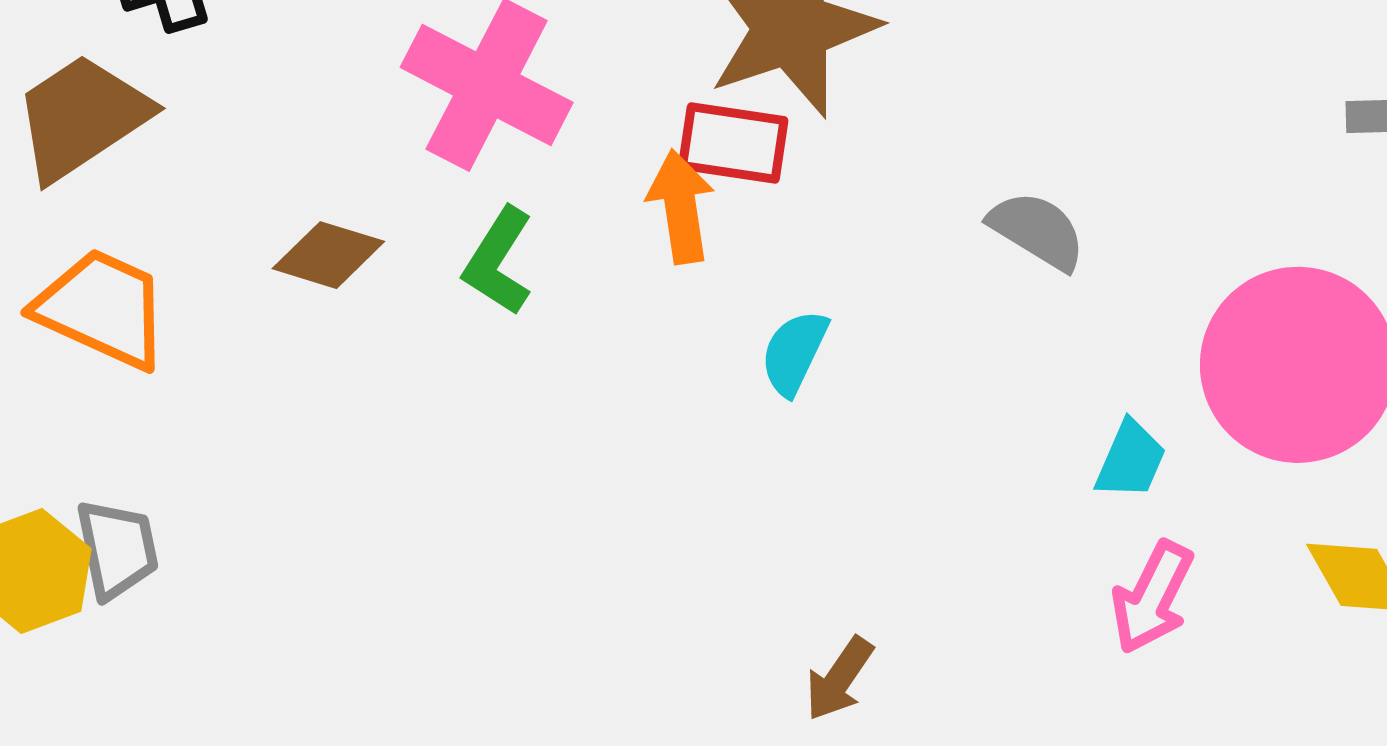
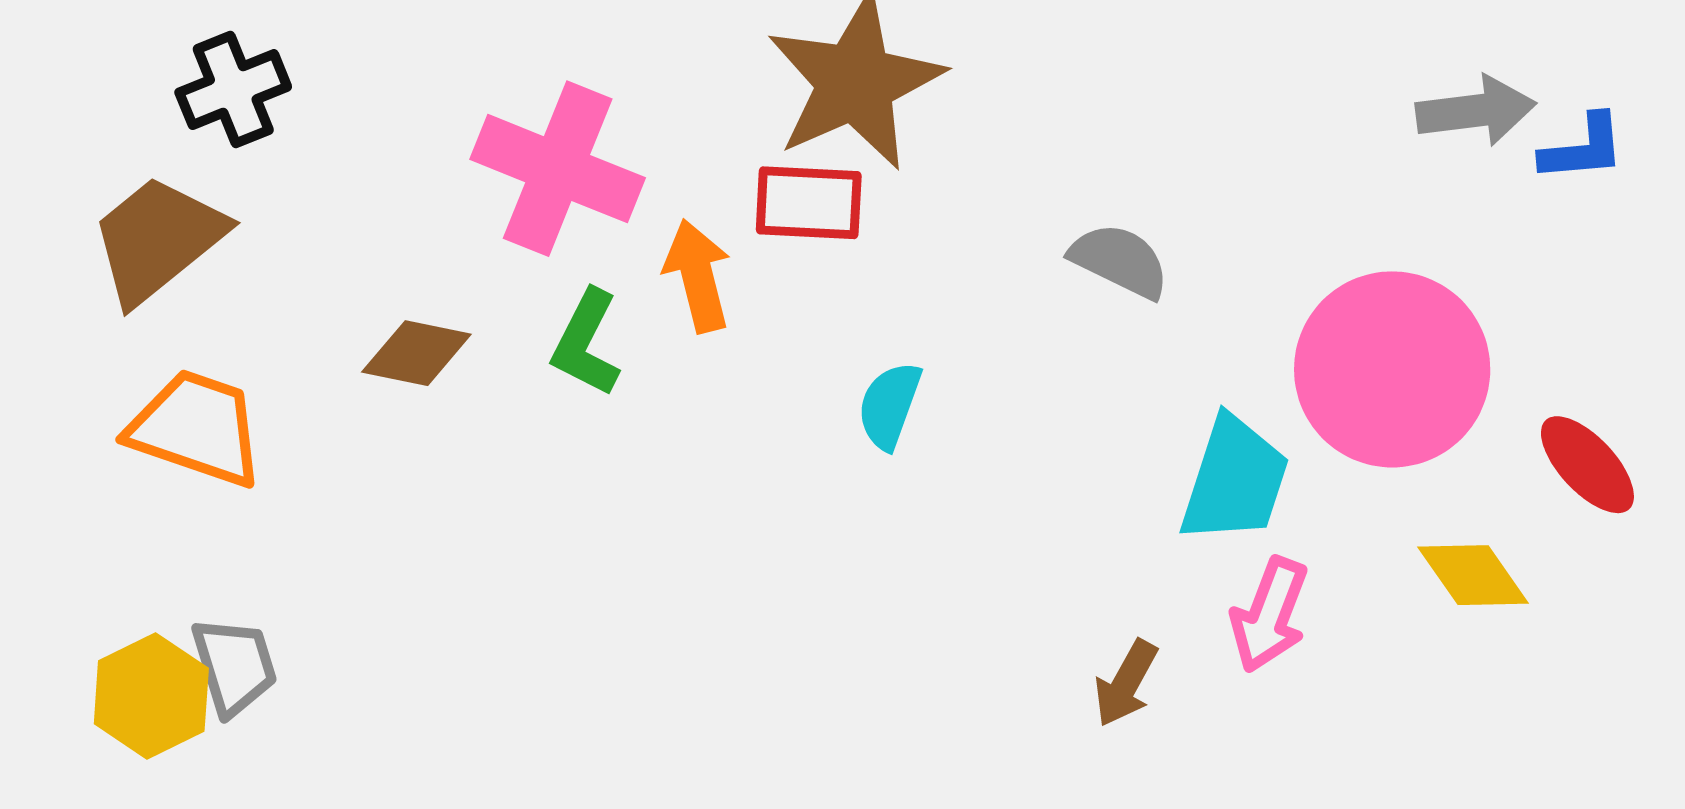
orange arrow: (681, 207) -> (698, 276), moved
cyan trapezoid: (1131, 460) -> (1235, 480), size x1.6
brown arrow: (839, 679) -> (1126, 683), moved

